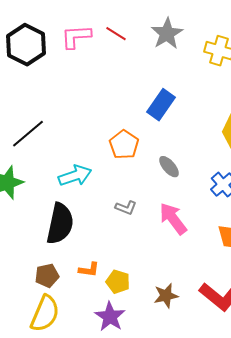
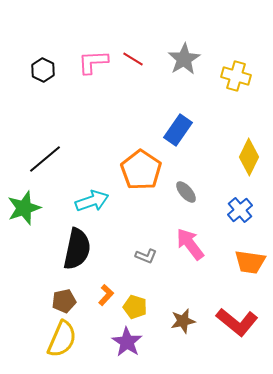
black hexagon: (26, 45) -> (43, 70), size x0.6
orange pentagon: (124, 145) -> (141, 170), size x1.4
gray L-shape: (126, 208) -> (146, 256), moved
orange L-shape: (89, 270) -> (106, 295), turned -55

